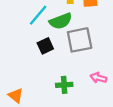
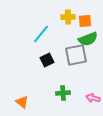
green semicircle: (61, 21) -> (88, 39), moved
pink arrow: (98, 78) -> (93, 98), moved

